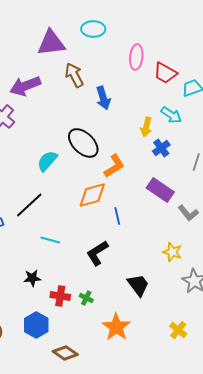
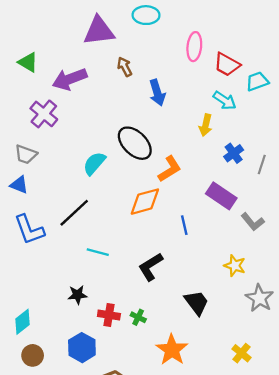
brown arrow: (74, 75) -> (125, 67), size x0.7
cyan arrow: (171, 115) -> (225, 100), moved
blue cross: (161, 148) -> (234, 153), moved
blue line: (117, 216) -> (184, 225), moved

